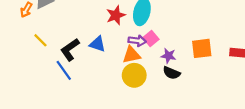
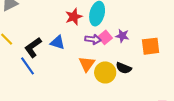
orange triangle: (131, 55) -> (87, 64), moved, turned -42
purple star: (168, 56) -> (122, 36), moved
yellow circle: (134, 75) -> (105, 72), moved

